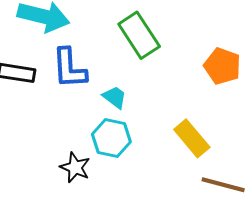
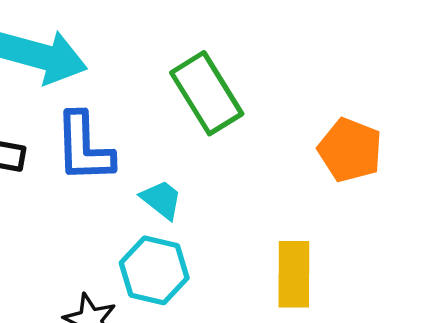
yellow rectangle: (192, 138) -> (294, 274), turned 39

